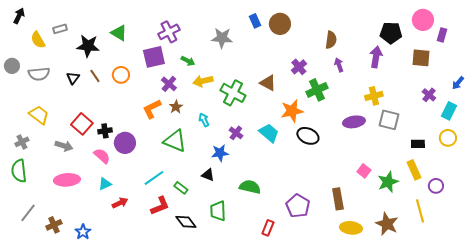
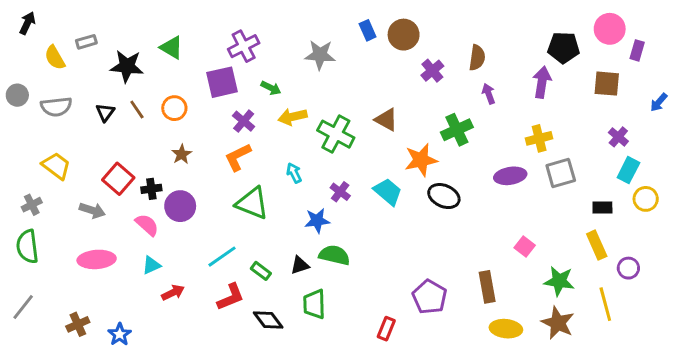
purple cross: (299, 67) -> (432, 71), moved
blue arrow: (458, 83) -> (659, 102), moved
brown star: (176, 107) -> (182, 154), moved
orange L-shape: (152, 109) -> (238, 157), moved
cyan rectangle: (449, 111) -> (628, 170), moved
gray square: (389, 120) -> (561, 173), turned -30
black triangle: (208, 175) -> (300, 265), moved, turned -40
green star: (388, 182) -> (559, 281), moved, turned 30
green semicircle: (250, 187) -> (334, 255), moved
gray line: (28, 213) -> (23, 307), moved

